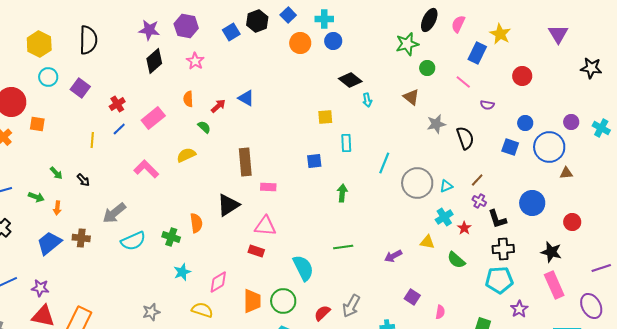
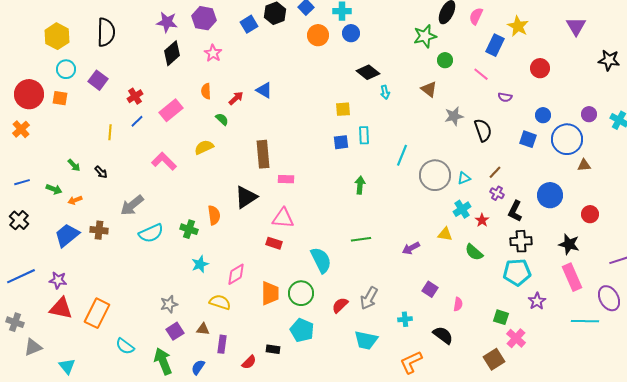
orange square: (37, 124) -> (60, 98), moved
blue square: (314, 161) -> (341, 142), moved
orange arrow: (57, 208) -> (75, 200), turned 64
black L-shape: (497, 219) -> (515, 211), turned 45

